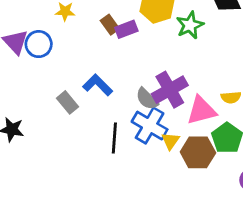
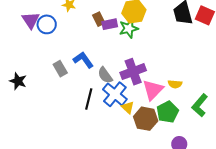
green star: (190, 25) -> (129, 28), moved
gray semicircle: (147, 99) -> (105, 75), moved
pink triangle: (201, 110) -> (153, 90), turned -40
yellow triangle: (170, 141) -> (128, 107), turned -32

